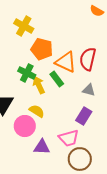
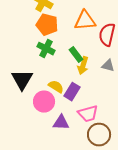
orange pentagon: (42, 49) -> (47, 25), moved
orange triangle: (66, 62) -> (85, 21), moved, turned -30
yellow arrow: (39, 85) -> (83, 66), moved, turned -138
purple rectangle: (84, 116) -> (72, 92), moved

